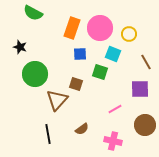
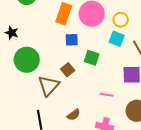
cyan square: (113, 54) -> (117, 39), moved
brown square: (76, 84) -> (68, 70), turned 32
pink line: (115, 109) -> (107, 95), turned 40

